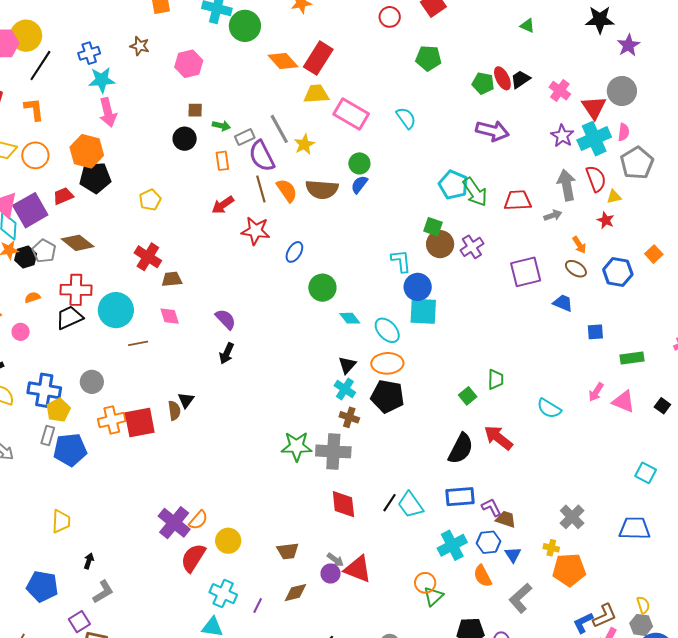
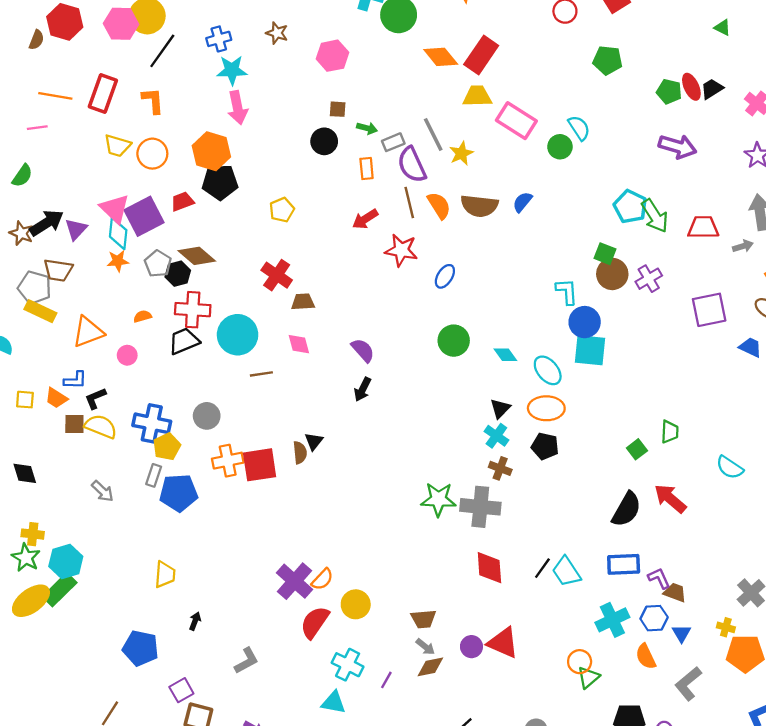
green circle: (359, 163) -> (560, 147), moved
black hexagon: (26, 257) -> (178, 274), moved
green circle: (322, 288) -> (454, 341), moved
black pentagon: (387, 396) -> (545, 446), size x0.7
gray arrow: (335, 560) -> (425, 647), moved
gray L-shape: (103, 592) -> (246, 661), moved

